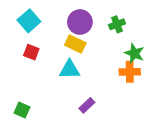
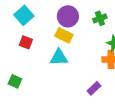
purple rectangle: (87, 105) -> (94, 88), moved
green square: (22, 110) -> (15, 81), moved

